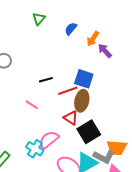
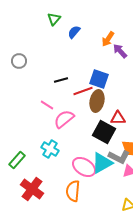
blue semicircle: (71, 29) -> (74, 32), moved
red triangle: (71, 118) -> (118, 118), moved, turned -35
black square: (89, 132) -> (104, 132), turned -30
pink semicircle: (49, 140) -> (64, 119), moved

